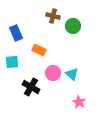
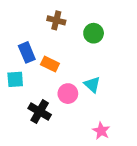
brown cross: (53, 16) -> (56, 20), moved
blue rectangle: (16, 33) -> (27, 52), moved
cyan triangle: (72, 74) -> (92, 85), moved

